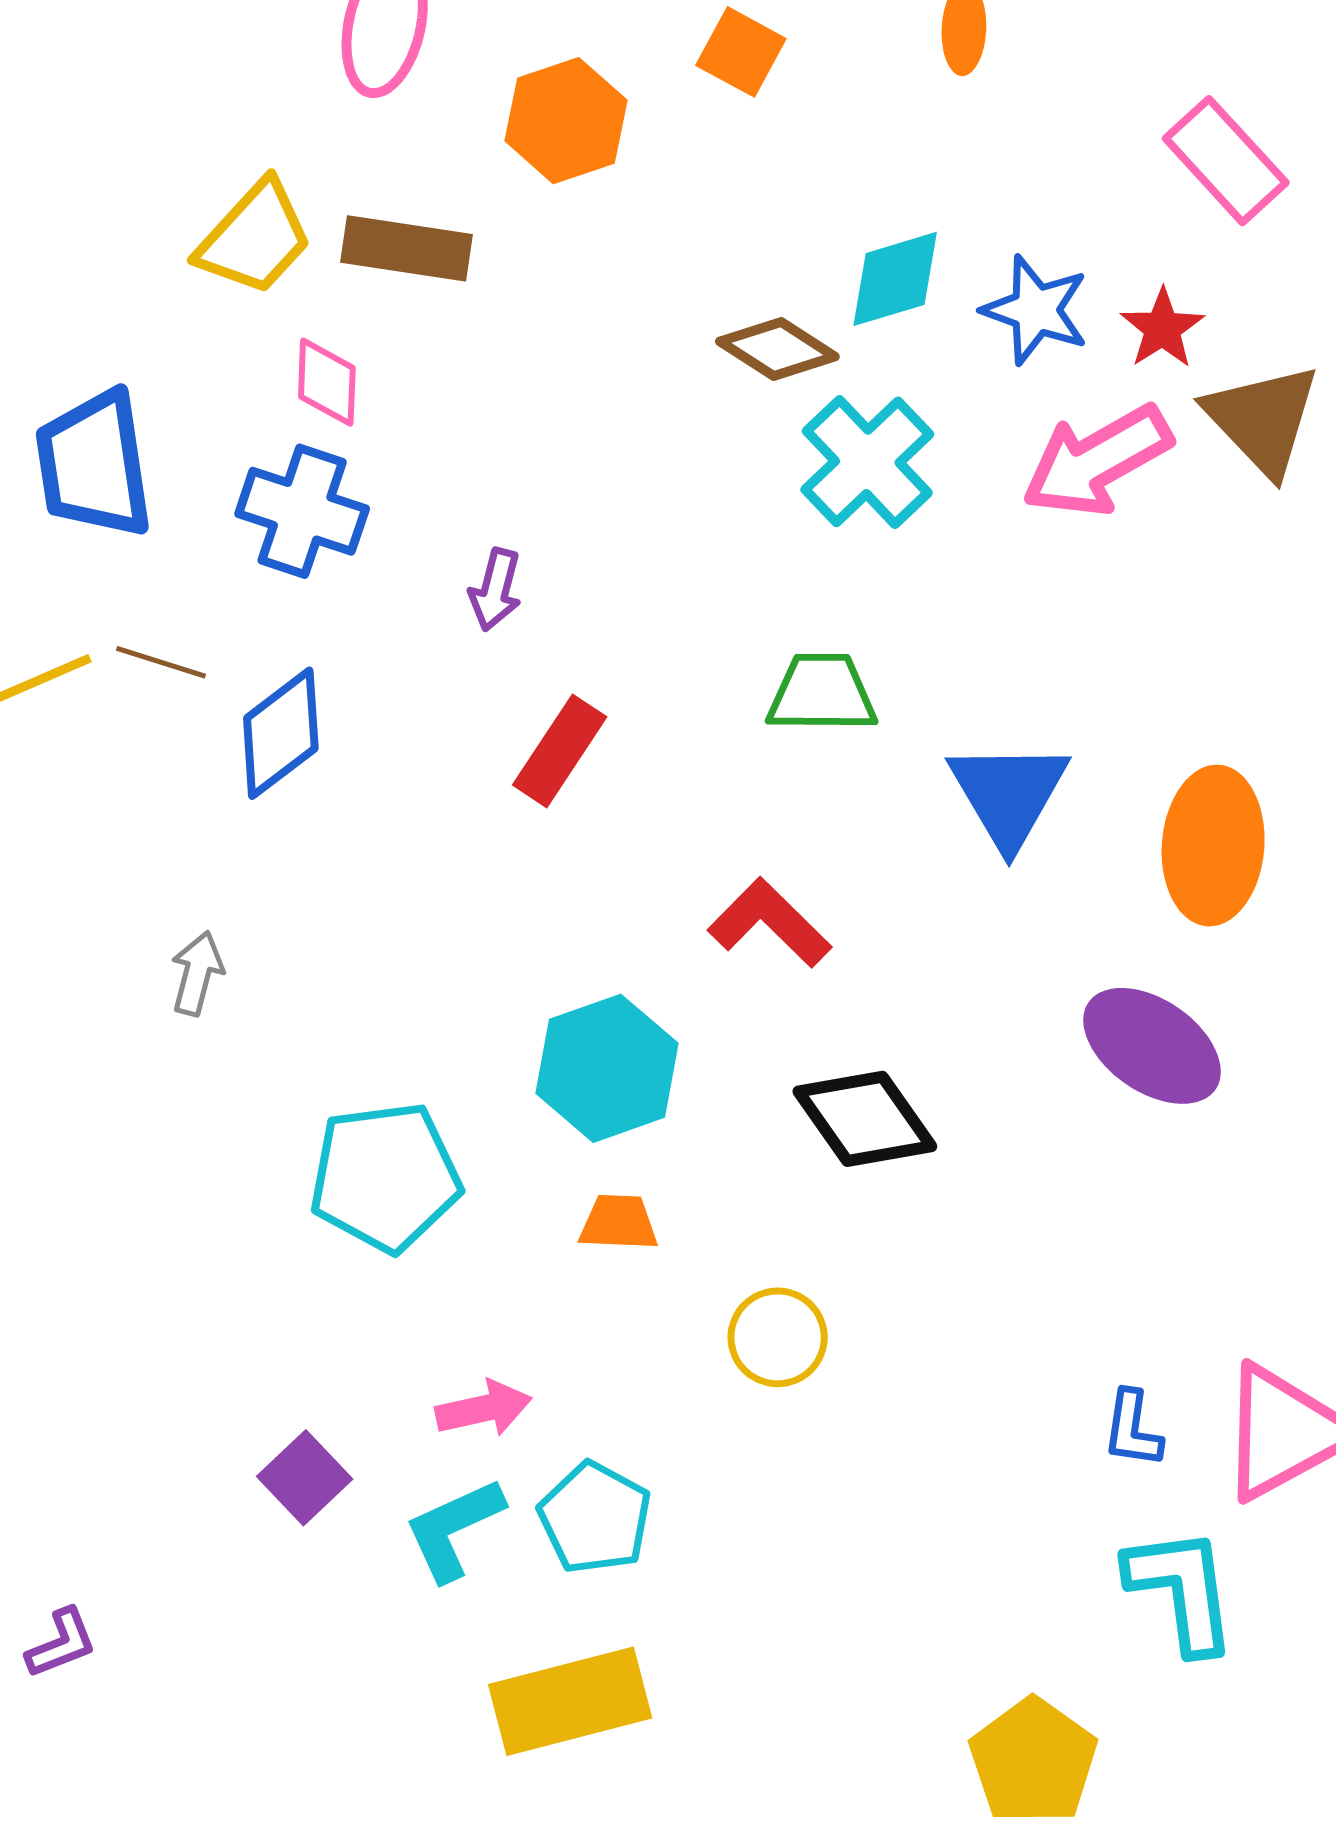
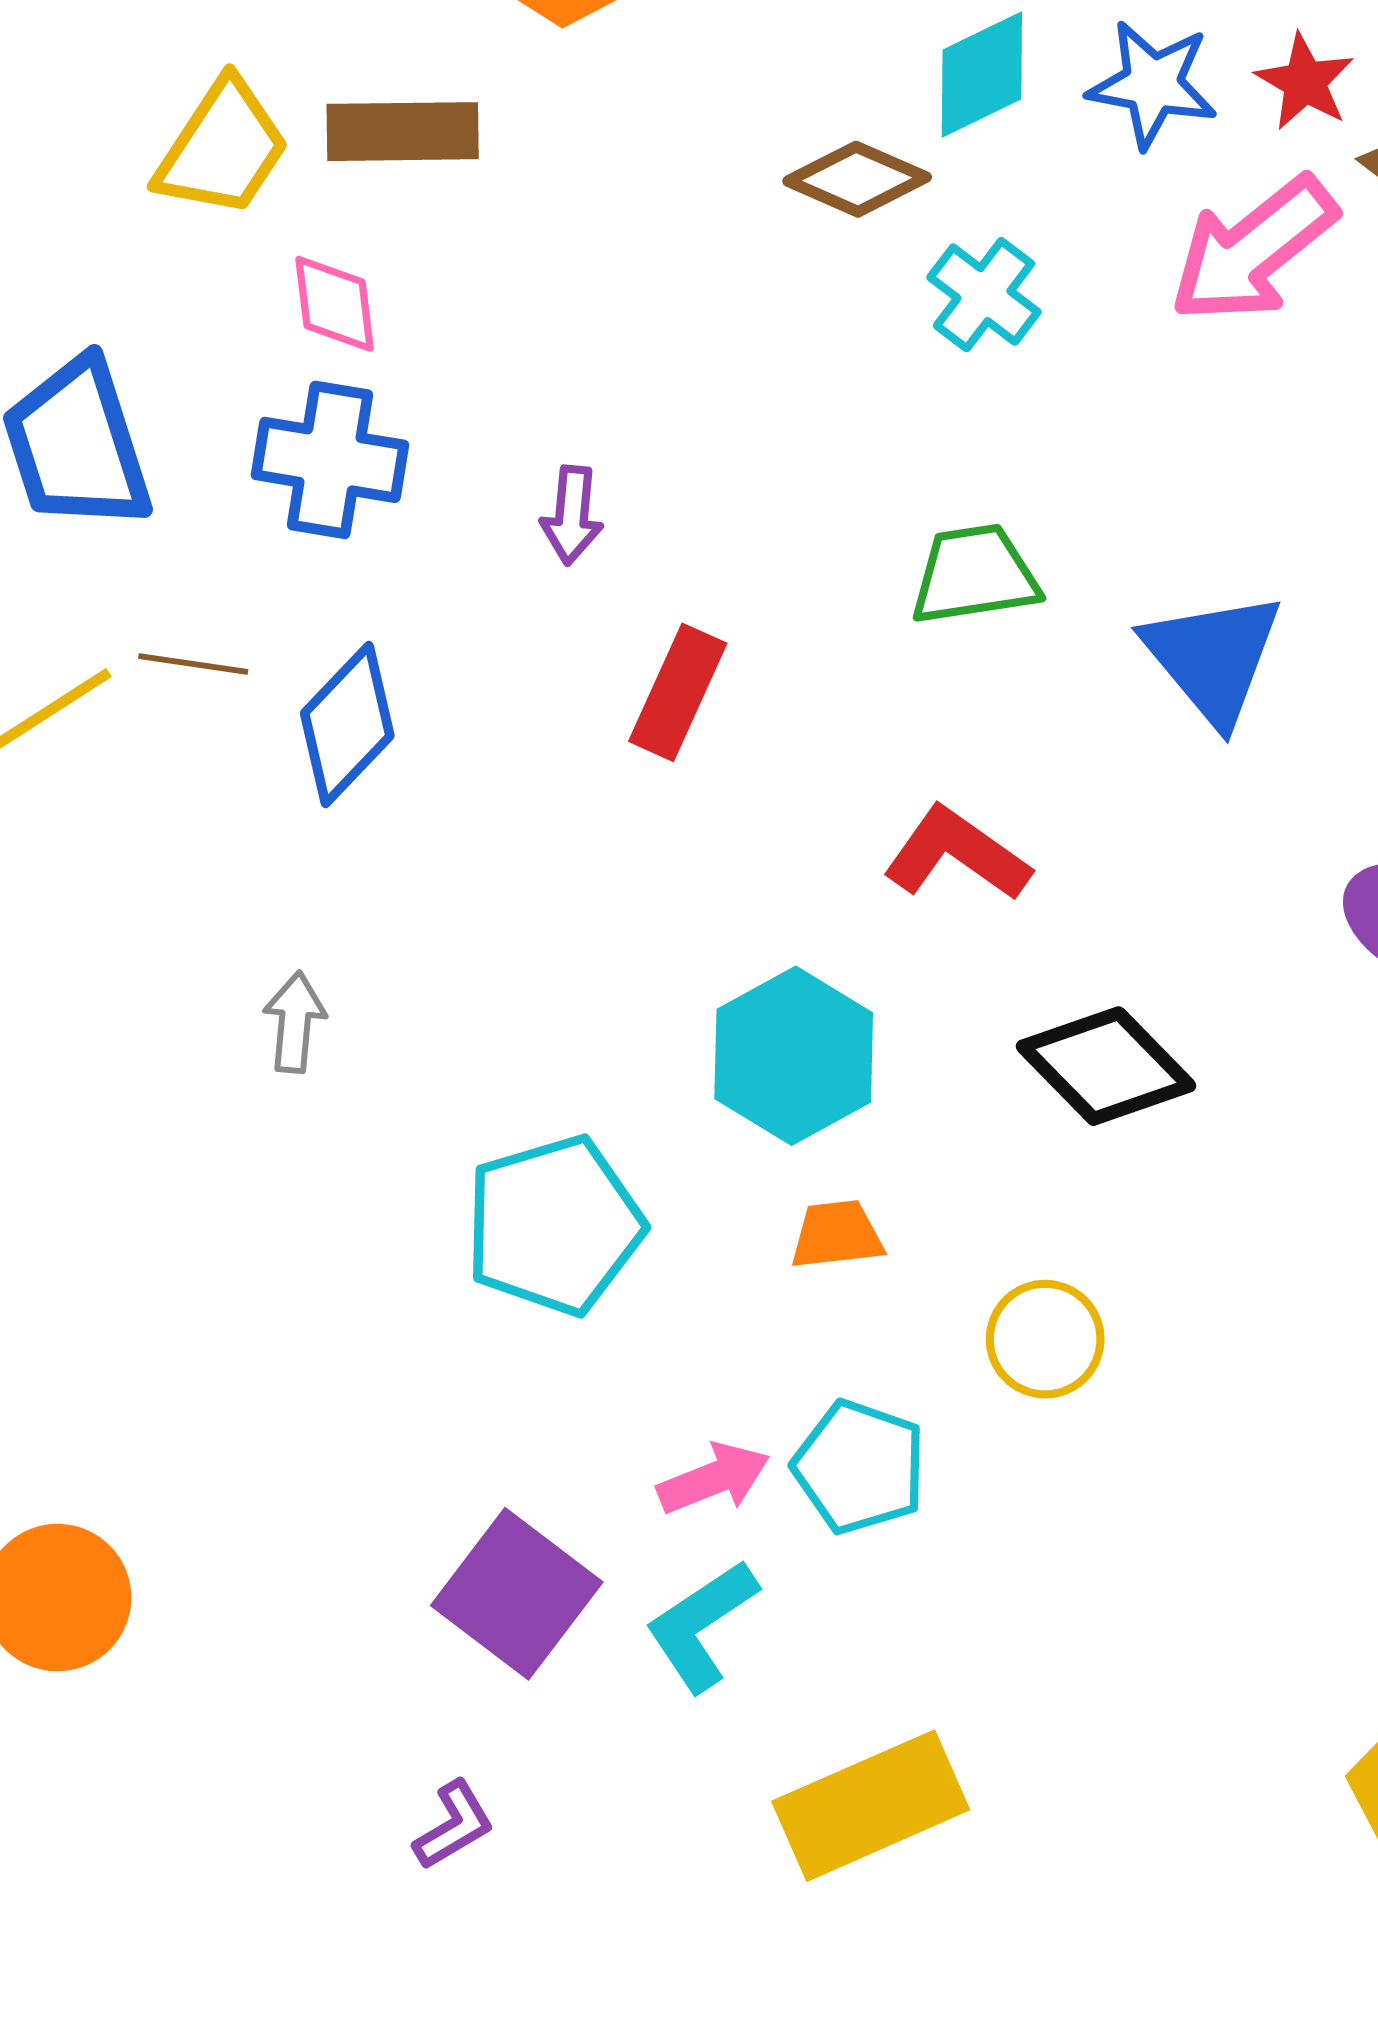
cyan cross: (867, 462) -> (984, 295), size x0.7
purple square: (305, 1478) -> (517, 1594), size x1.5
cyan pentagon: (595, 1518) -> (860, 1467), moved
purple L-shape: (61, 1643) -> (454, 1825), moved

